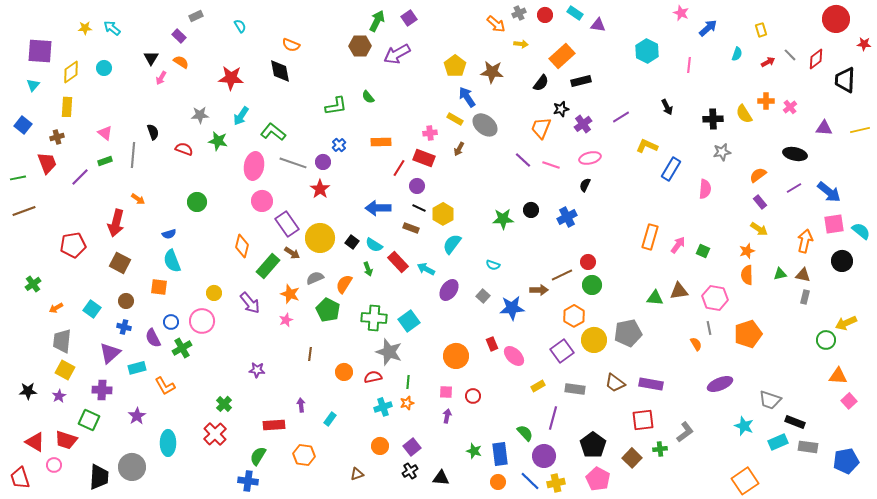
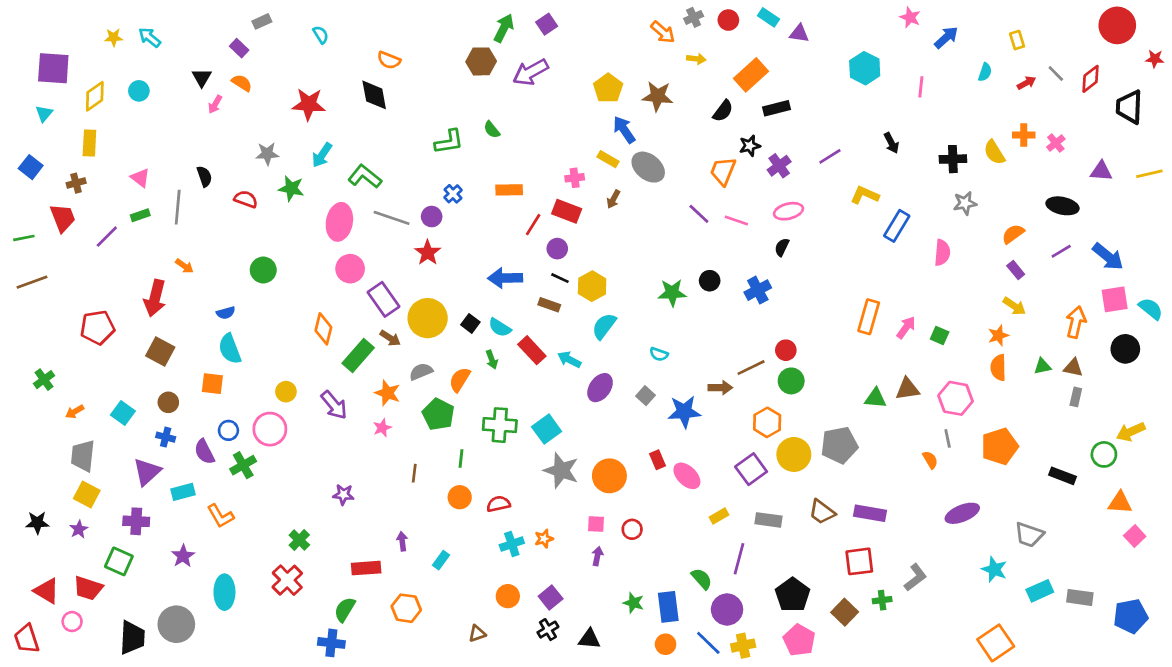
gray star: (389, 352) -> (561, 470), moved
green line: (408, 382) -> (461, 458), moved
black rectangle: (795, 422) -> (1062, 476), moved

